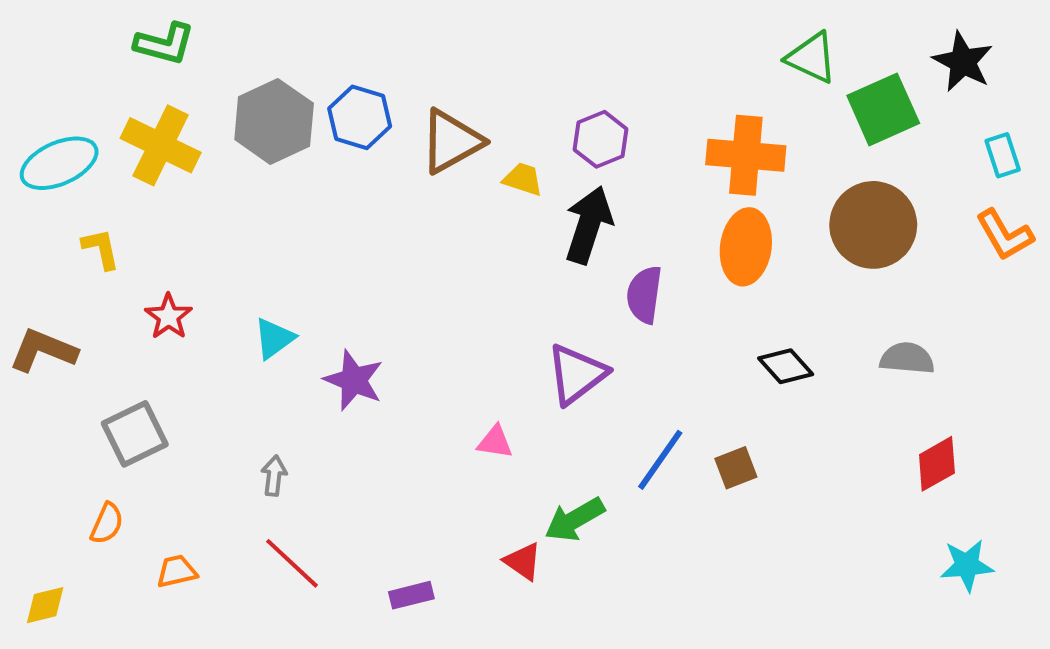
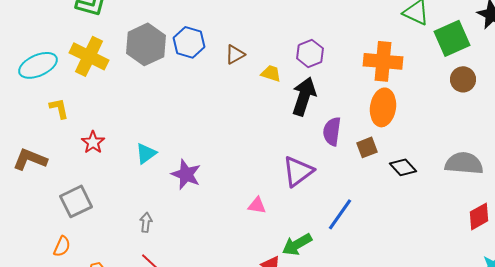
brown triangle: (451, 141) -> (235, 54), size x0.6
brown circle: (873, 225) -> (463, 79), moved, size x0.6
gray semicircle: (907, 358) -> (464, 163), size x1.4
brown square: (736, 468) -> (367, 147), moved

